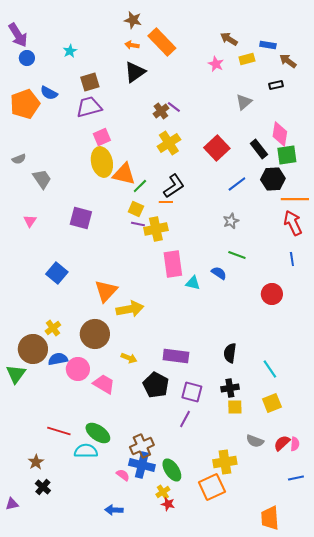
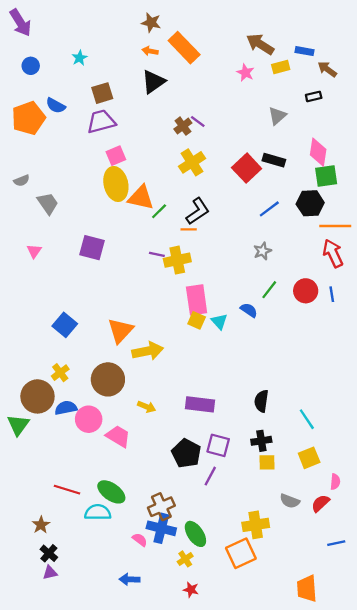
purple arrow: (18, 35) -> (20, 23), moved
brown arrow: (229, 39) -> (260, 44), size x1.4
black rectangle: (259, 149) -> (274, 160), moved, turned -36
yellow square: (136, 209) -> (197, 320), moved
green line: (237, 255) -> (269, 290), turned -72
blue square: (57, 273) -> (65, 325), moved
cyan triangle: (193, 283) -> (219, 321), turned 35
red circle: (272, 294) -> (306, 291), moved
black pentagon: (156, 385) -> (186, 453), moved
pink semicircle: (295, 444) -> (335, 482), moved
purple triangle: (12, 504) -> (50, 573), moved
red star: (168, 504) -> (191, 590), moved

